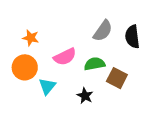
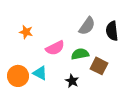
orange circle: (25, 67) -> (18, 76), moved
cyan triangle: (47, 86) -> (40, 73), turned -42

